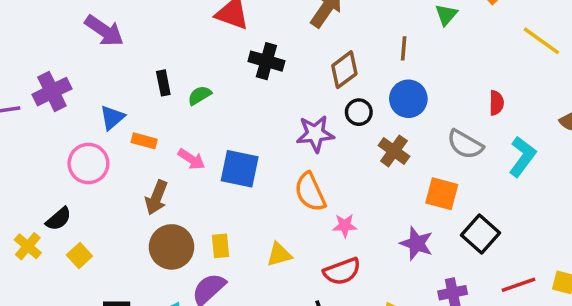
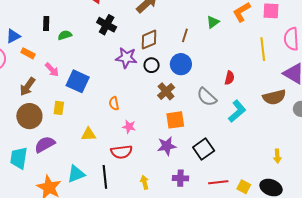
yellow line: (541, 41) -> (263, 49), turned 35
purple star: (315, 134) -> (126, 58), moved
orange semicircle: (310, 192) -> (114, 103), size x0.6
orange square: (442, 194) -> (175, 120), moved, turned -36
purple star: (417, 243) -> (167, 146), turned 30
yellow rectangle: (220, 246) -> (59, 108), moved

